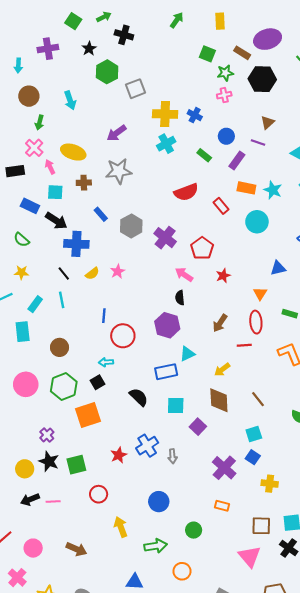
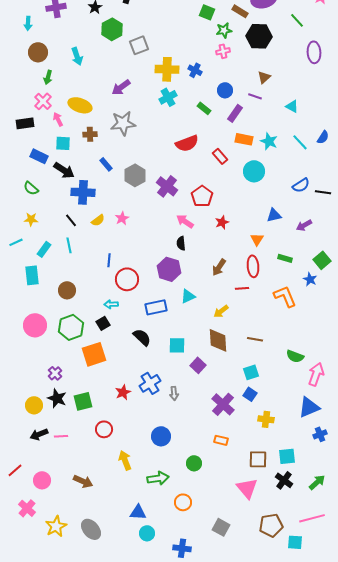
blue rectangle: (166, 372) -> (156, 307), moved
brown line: (258, 399) -> (255, 339), turned -42

